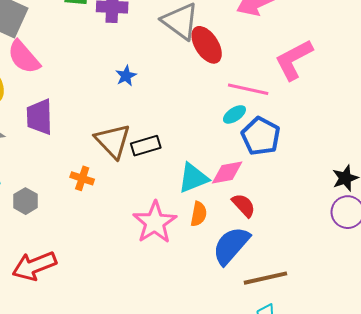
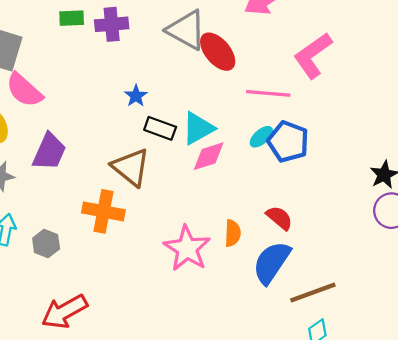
cyan ellipse: (234, 114) -> (261, 137), moved
purple trapezoid: (39, 117) -> (49, 152), turned -147
black rectangle: (146, 146) -> (160, 128), moved, turned 44
pink diamond: (227, 173) -> (209, 156), moved
orange cross: (82, 178) -> (103, 211), size x1.6
cyan triangle: (193, 178) -> (198, 128), moved

